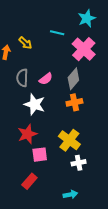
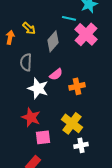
cyan line: (57, 33) -> (69, 18), moved
pink semicircle: (46, 79) -> (56, 74), moved
gray diamond: (73, 79) -> (53, 41), moved
red star: (27, 134) -> (31, 117), turned -30

